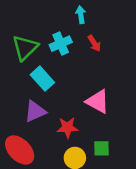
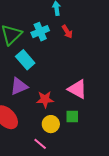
pink triangle: (98, 101) -> (77, 89), moved

